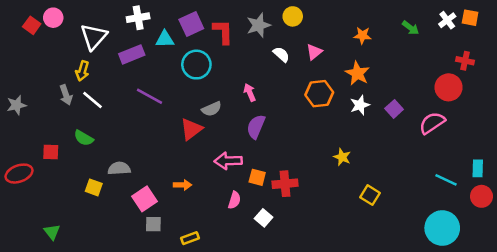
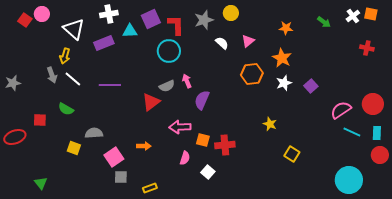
white triangle: (94, 37) -> (74, 29), turned -30
cyan circle: (196, 65) -> (169, 51), moved
red circle: (449, 87) -> (373, 104), moved
pink arrow: (250, 92) -> (187, 81), moved
purple line: (150, 96) -> (110, 85), moved, turned -30
pink semicircle: (432, 123) -> (341, 110), moved
cyan line: (446, 180) -> (352, 132), moved

